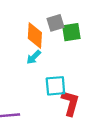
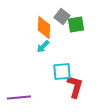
gray square: (55, 23) -> (62, 17), turned -35

